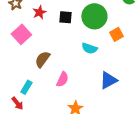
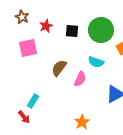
pink square: (21, 34) -> (28, 48), turned 30
brown semicircle: (42, 59) -> (59, 68), moved
pink semicircle: (62, 79) -> (80, 79), moved

